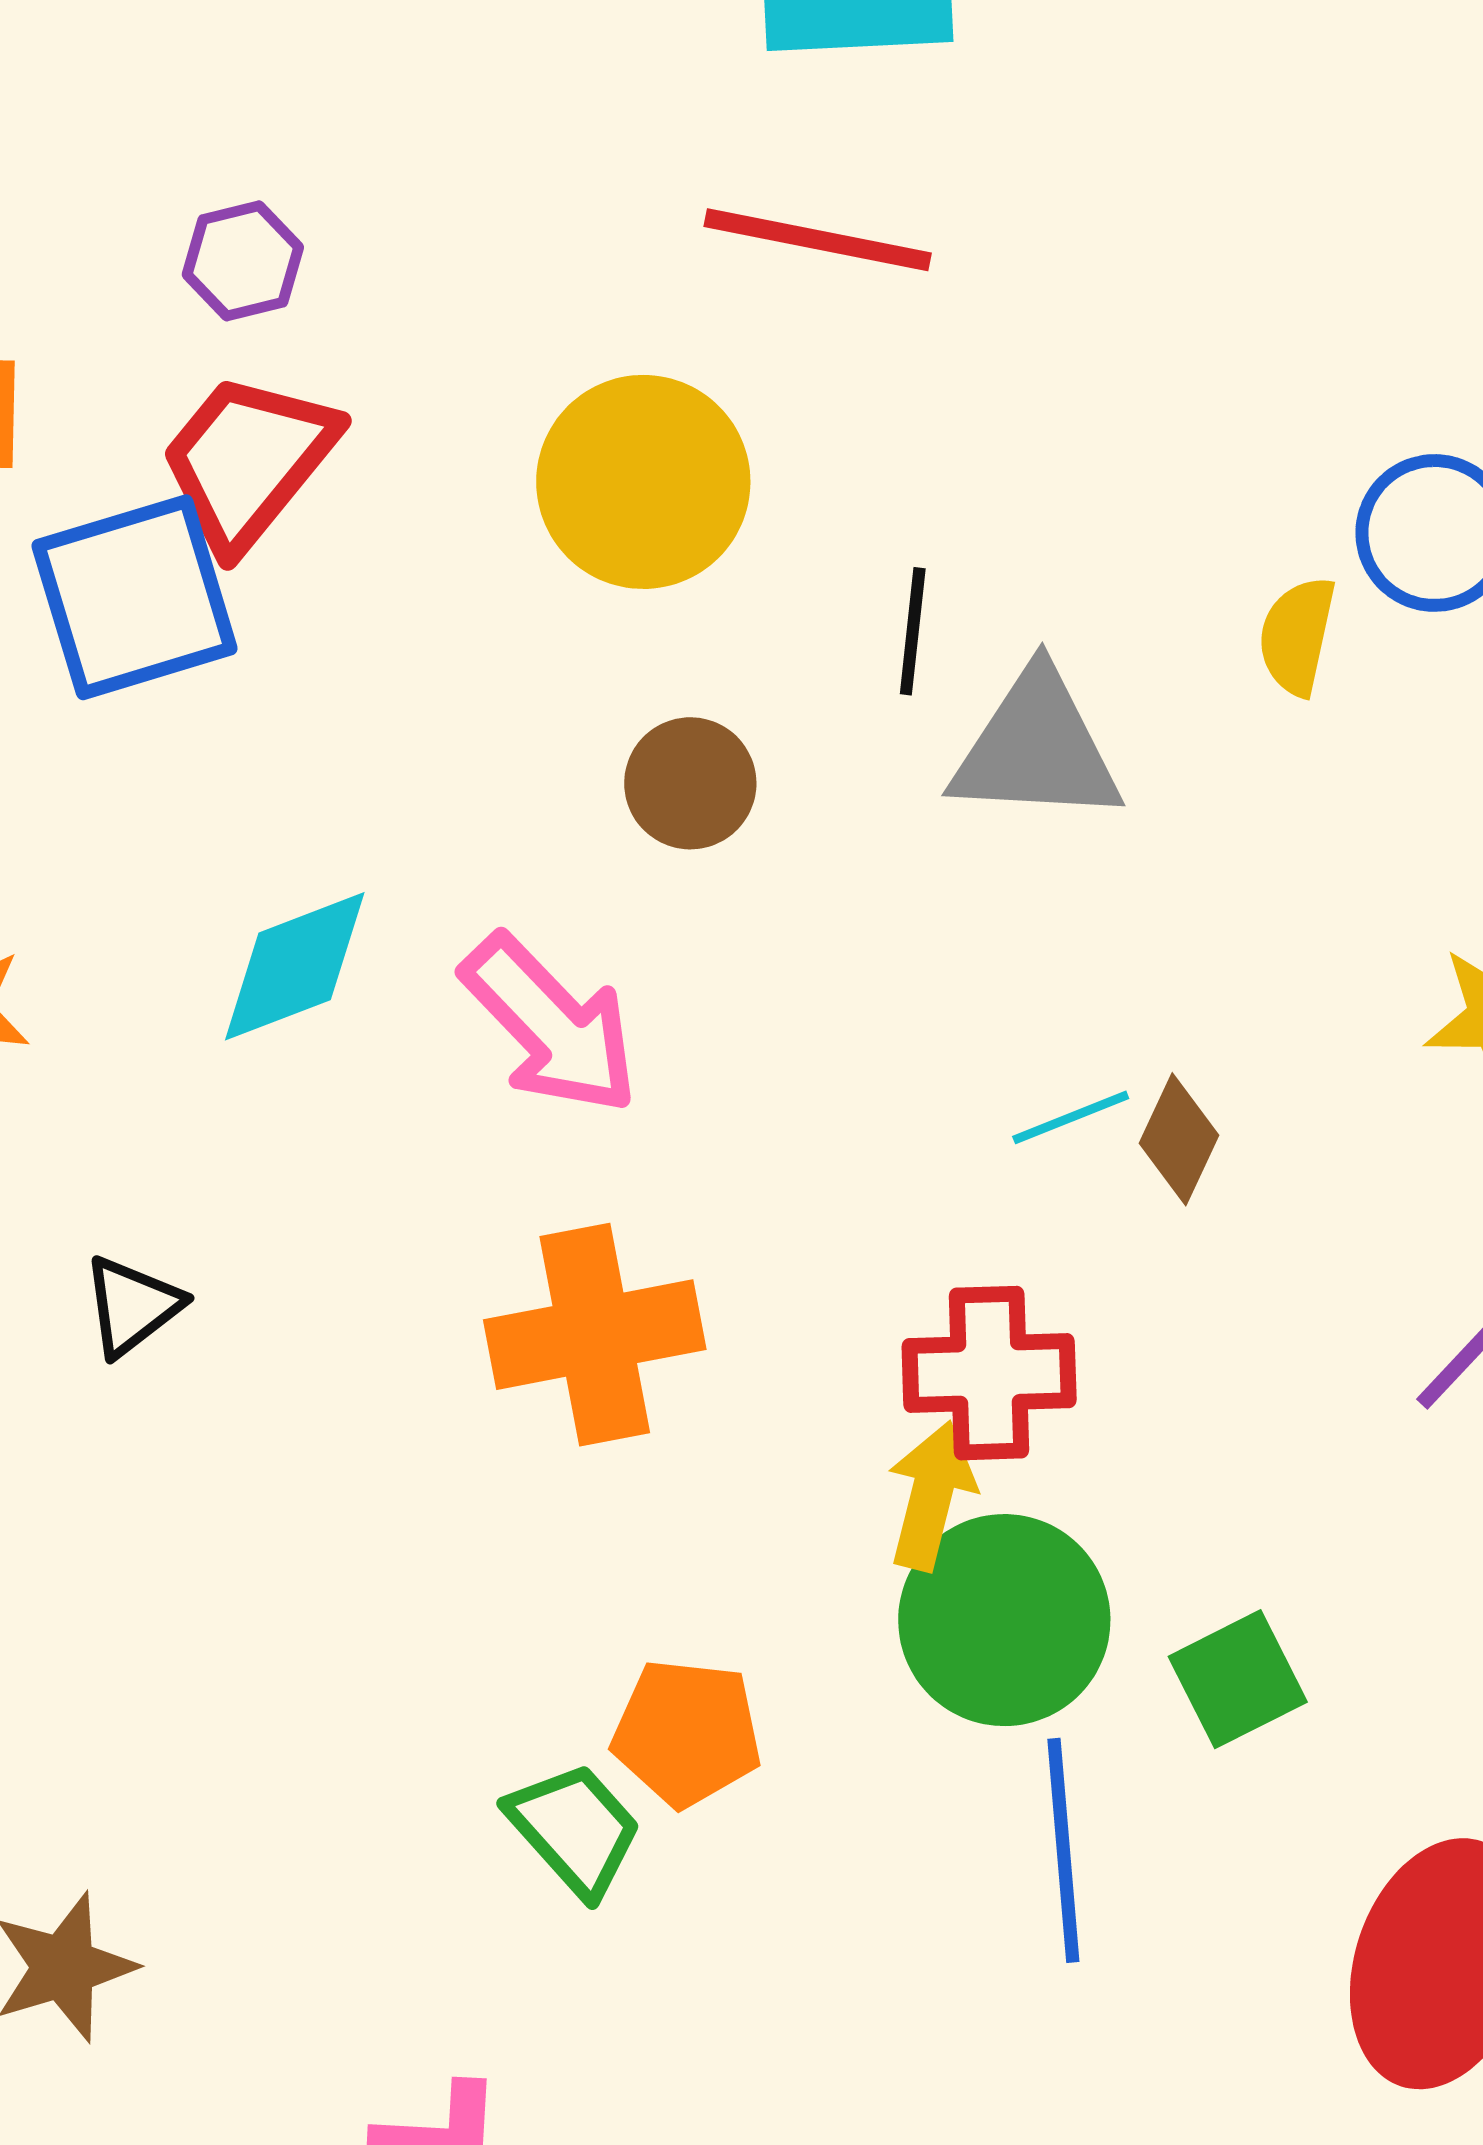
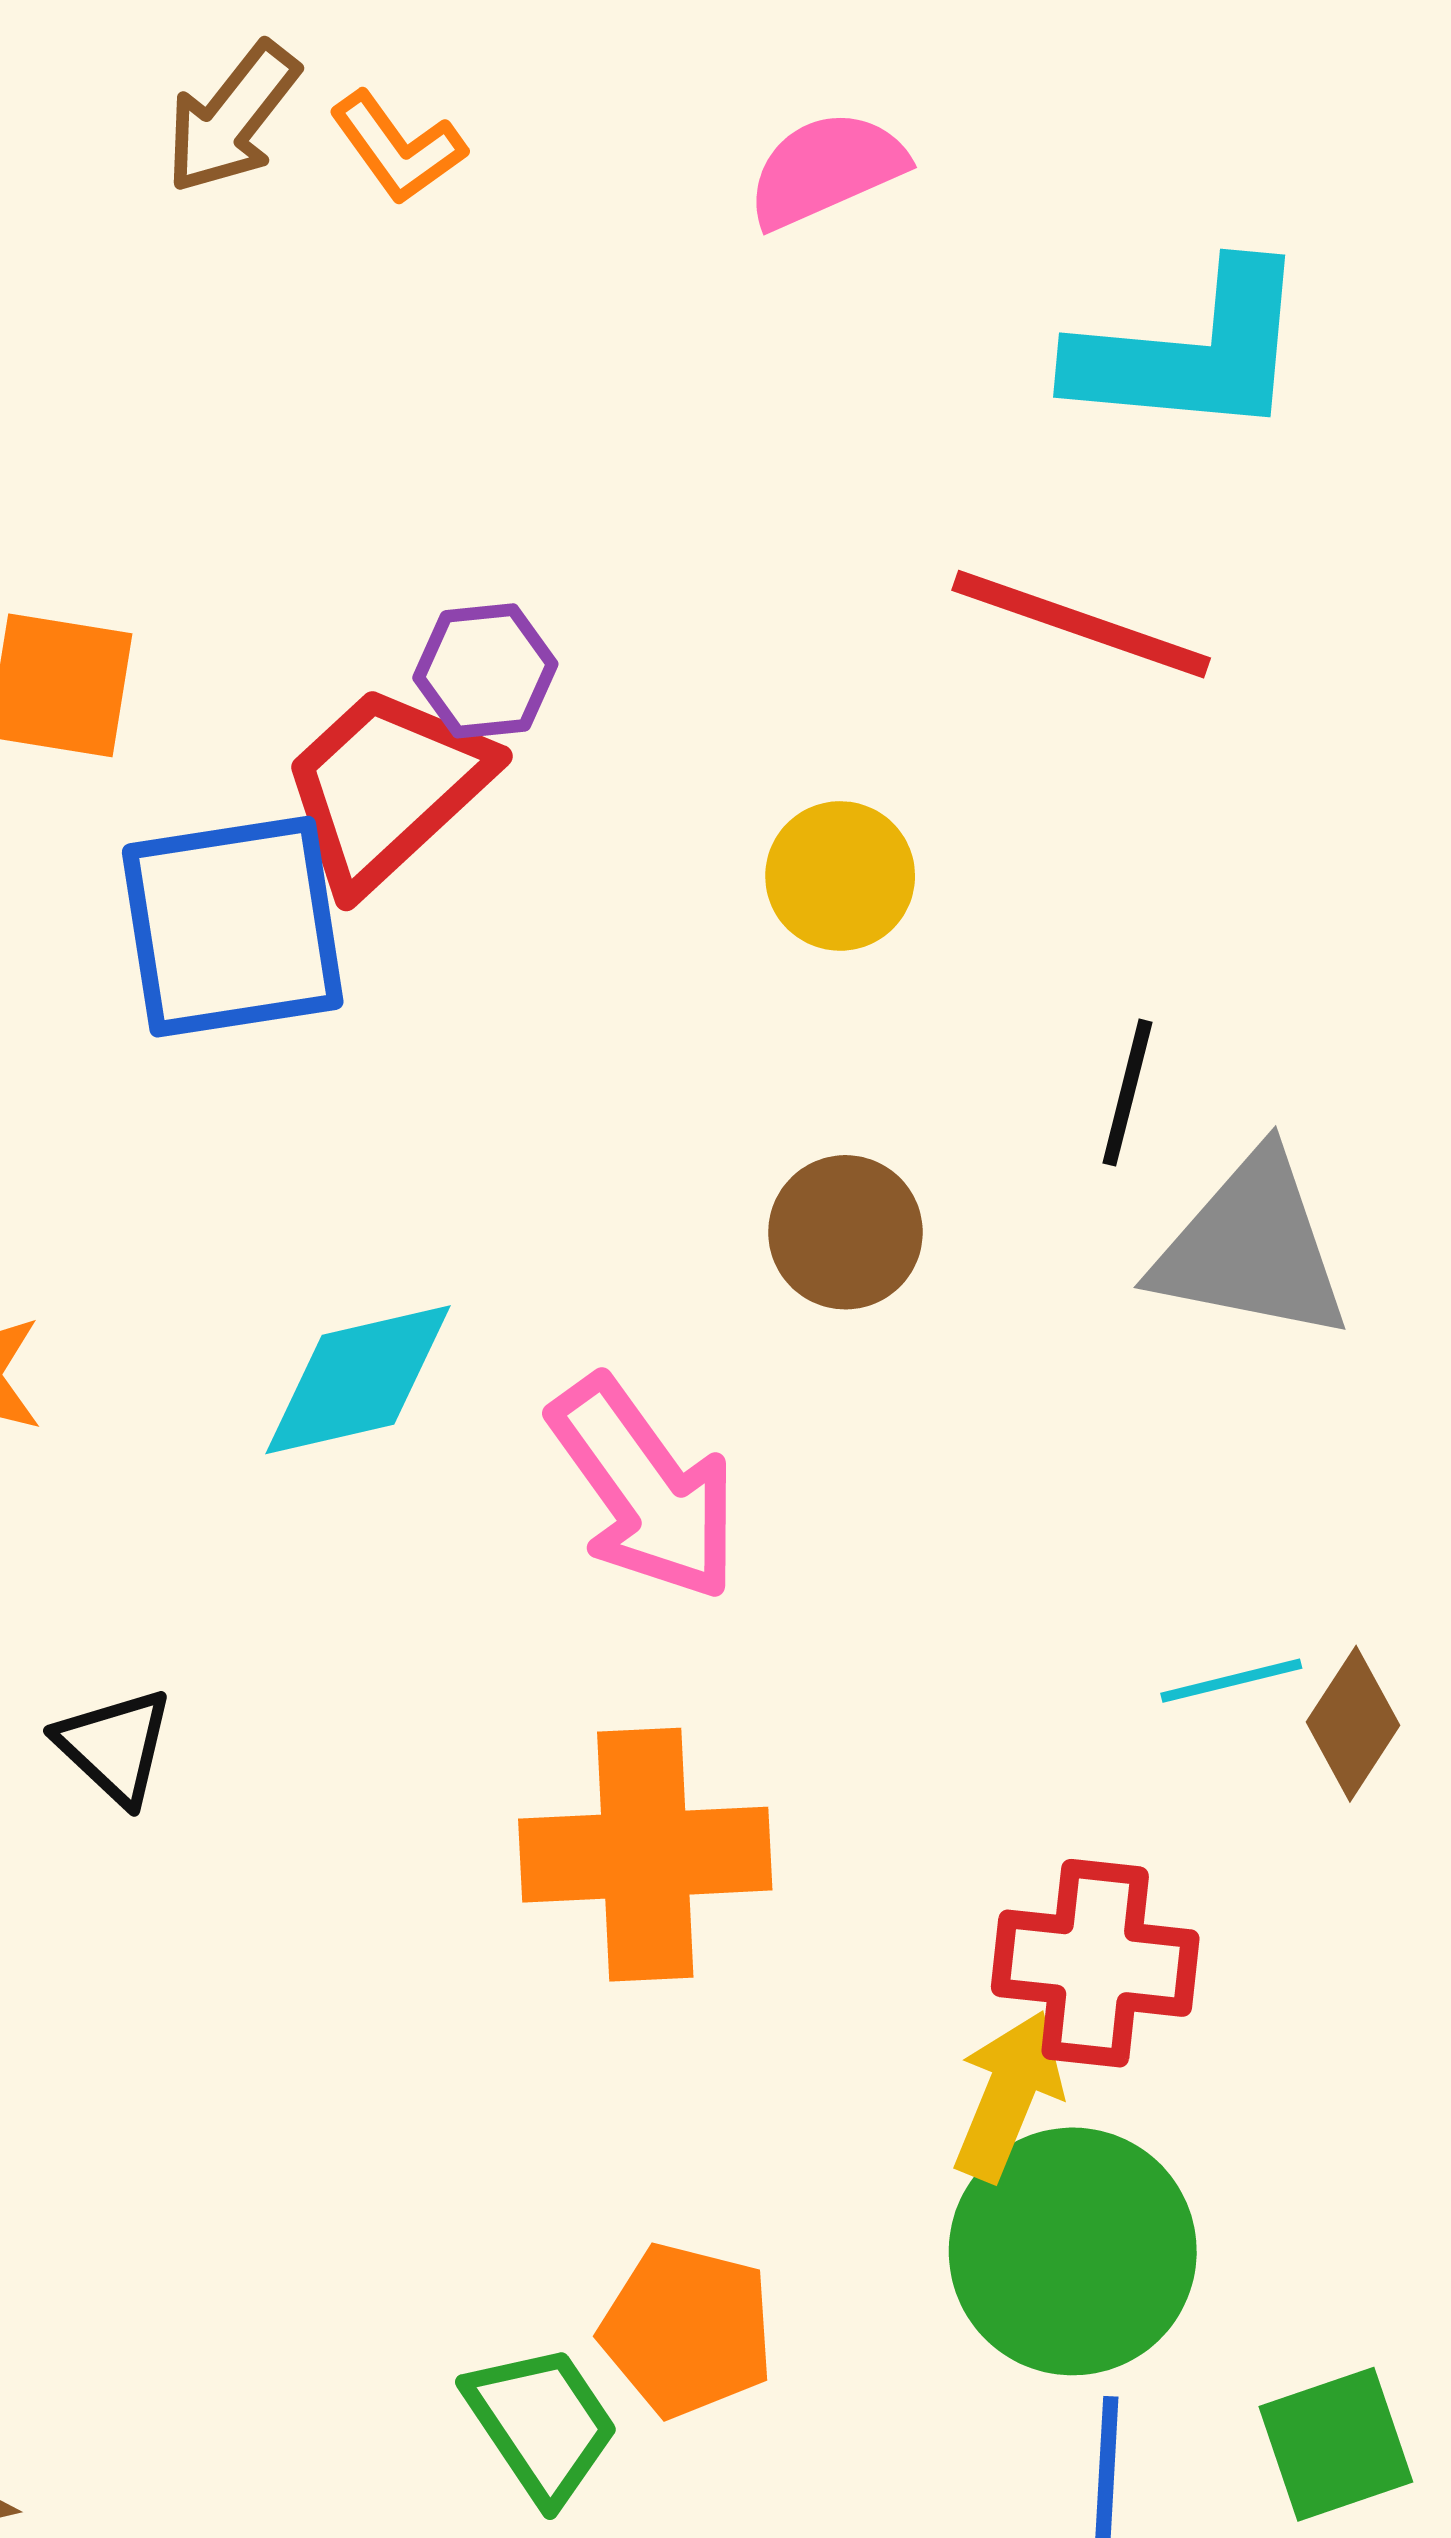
purple hexagon: (243, 261) -> (485, 671), moved
yellow circle: (643, 482) -> (840, 876), size x0.6
black triangle: (132, 1306) -> (115, 1746), turned -47
green square: (1238, 1679) -> (1336, 2444), moved

